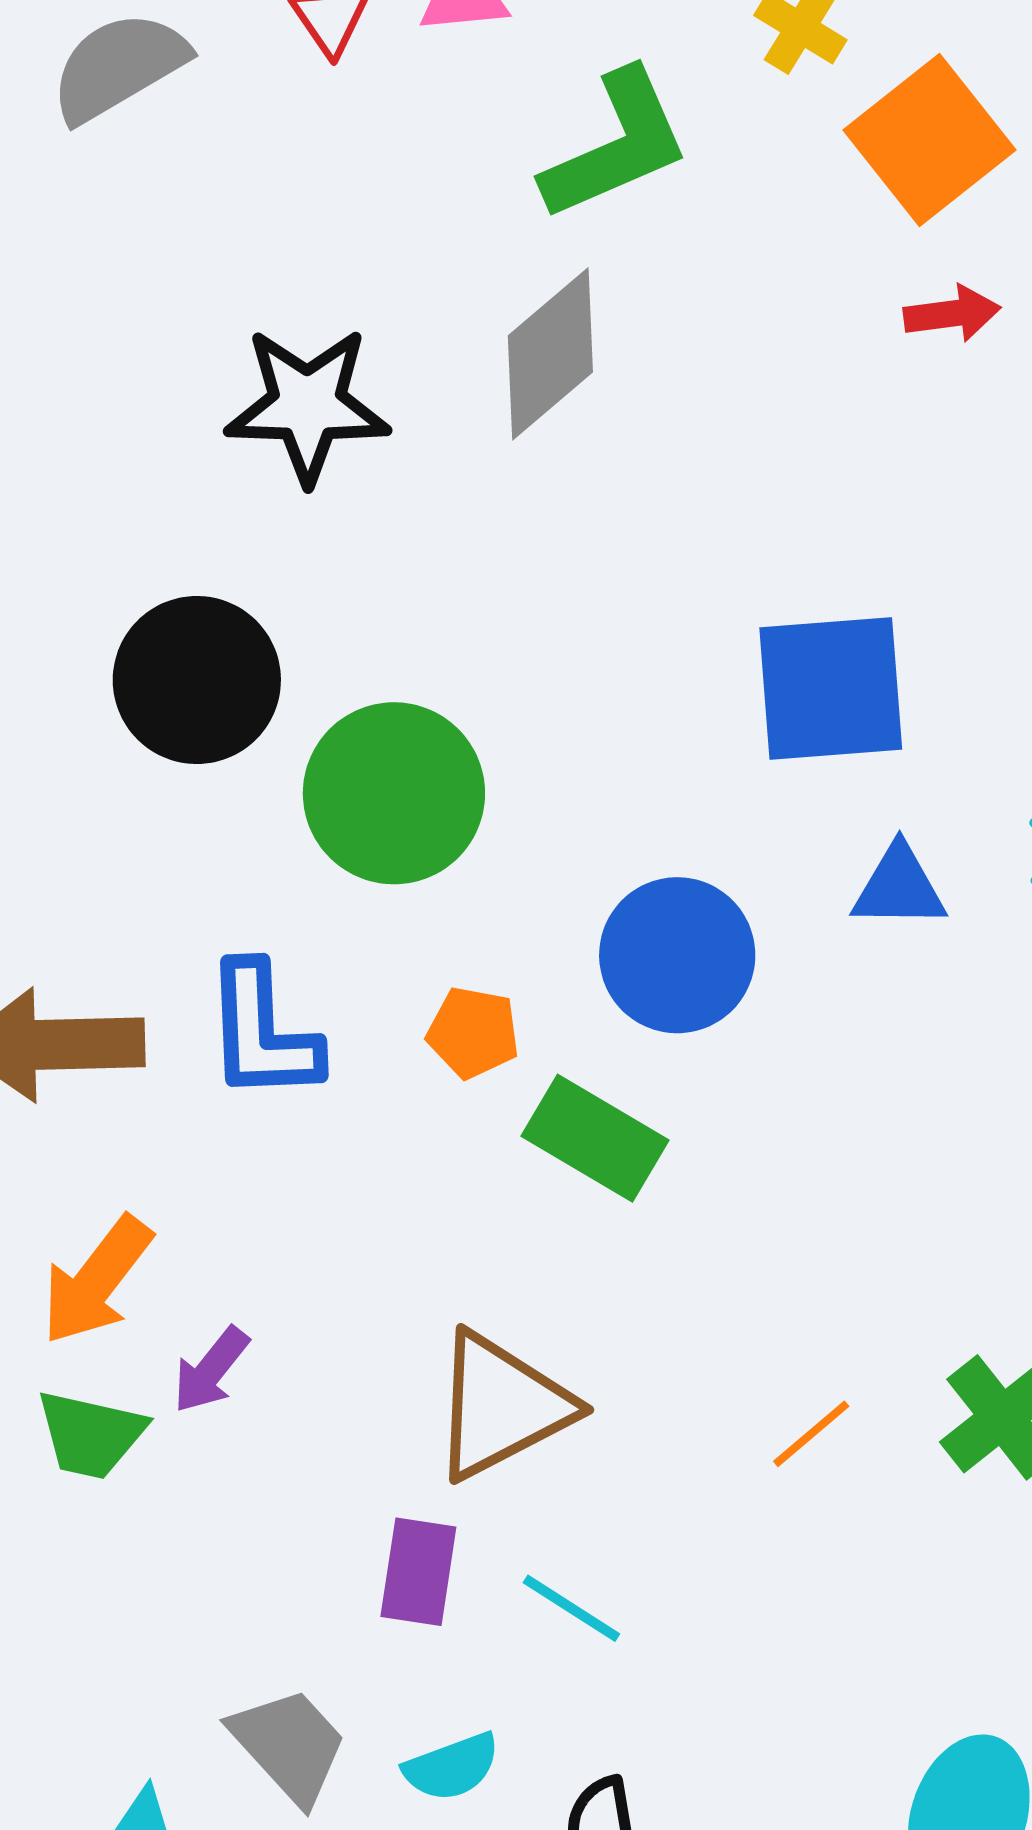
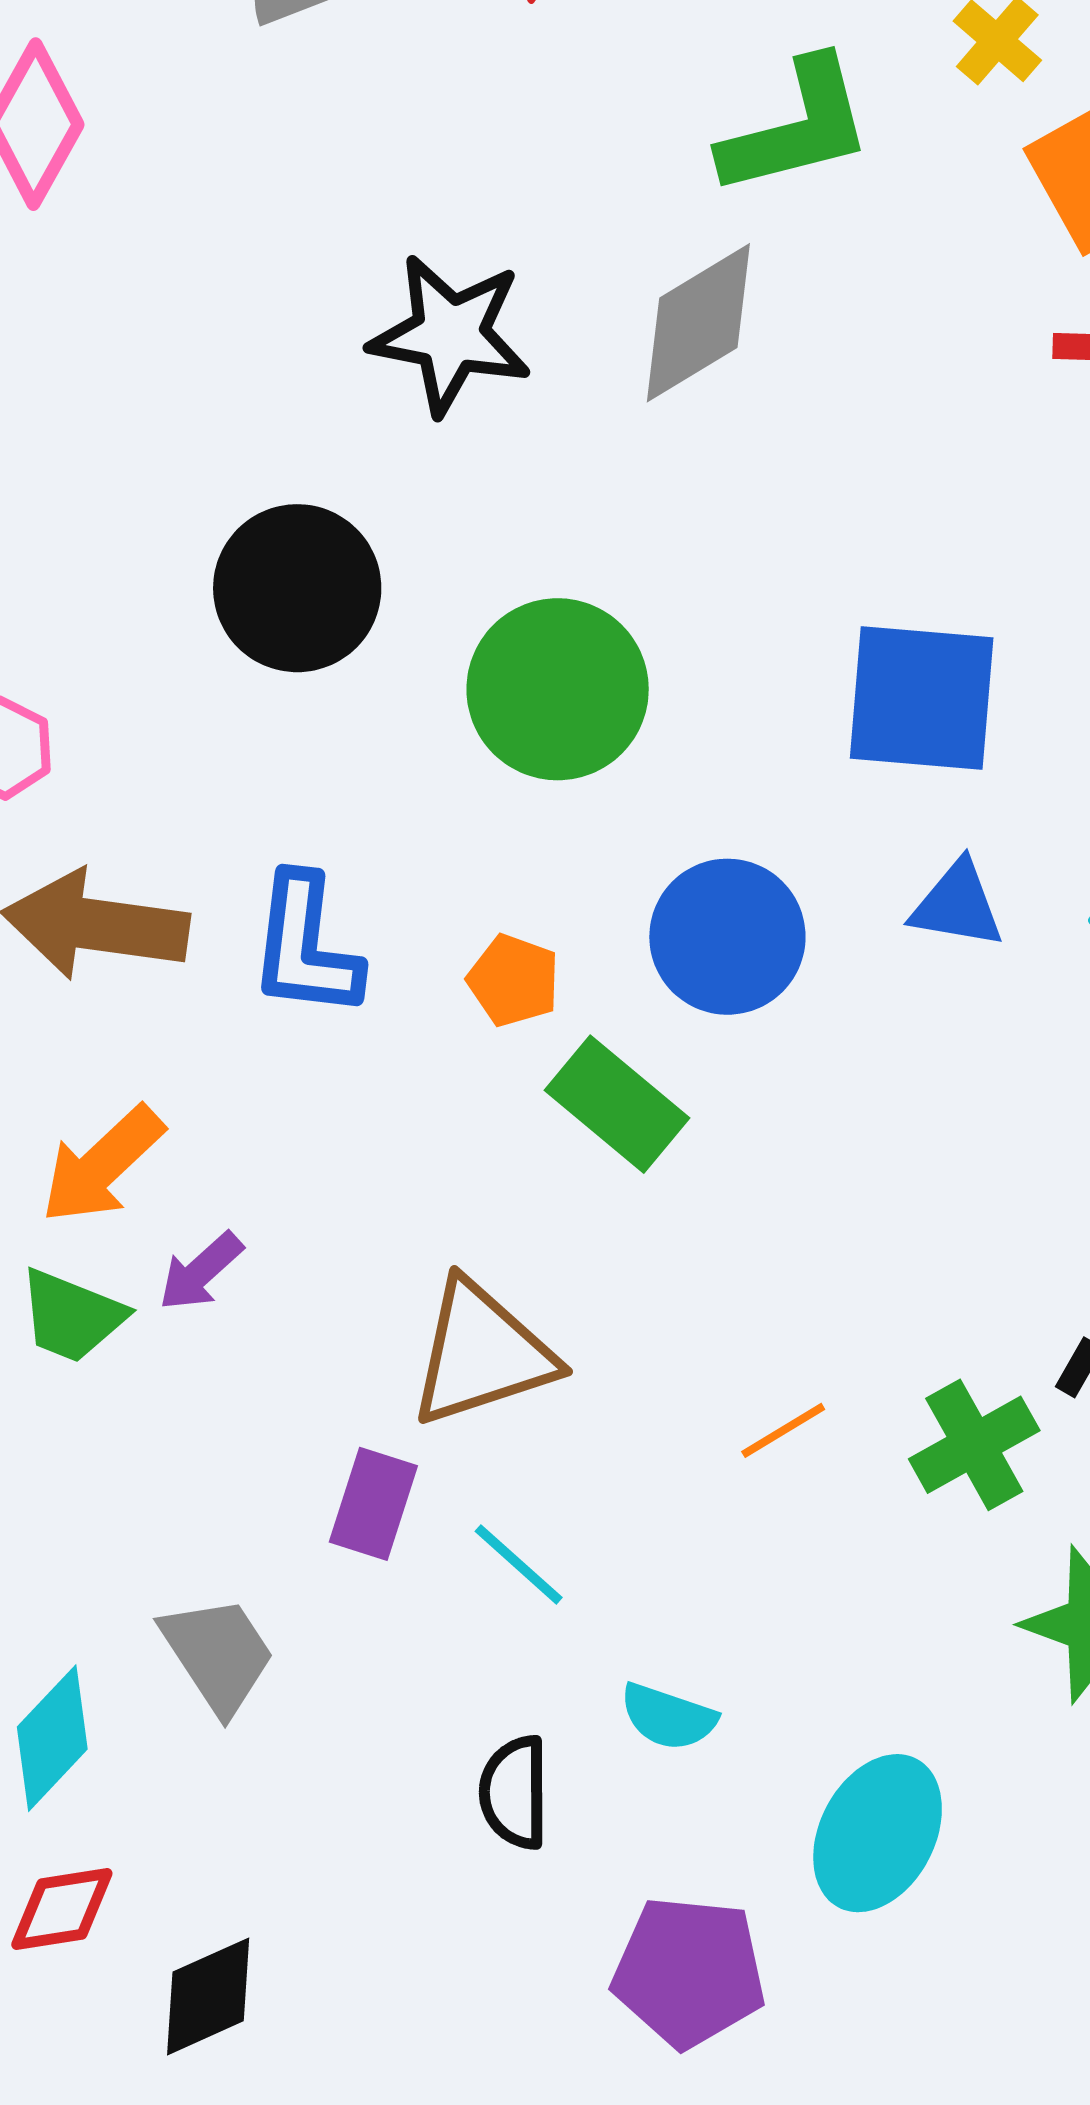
green circle: (394, 793) -> (558, 689), moved
cyan semicircle: (452, 1767) -> (668, 1717), moved, turned 30

